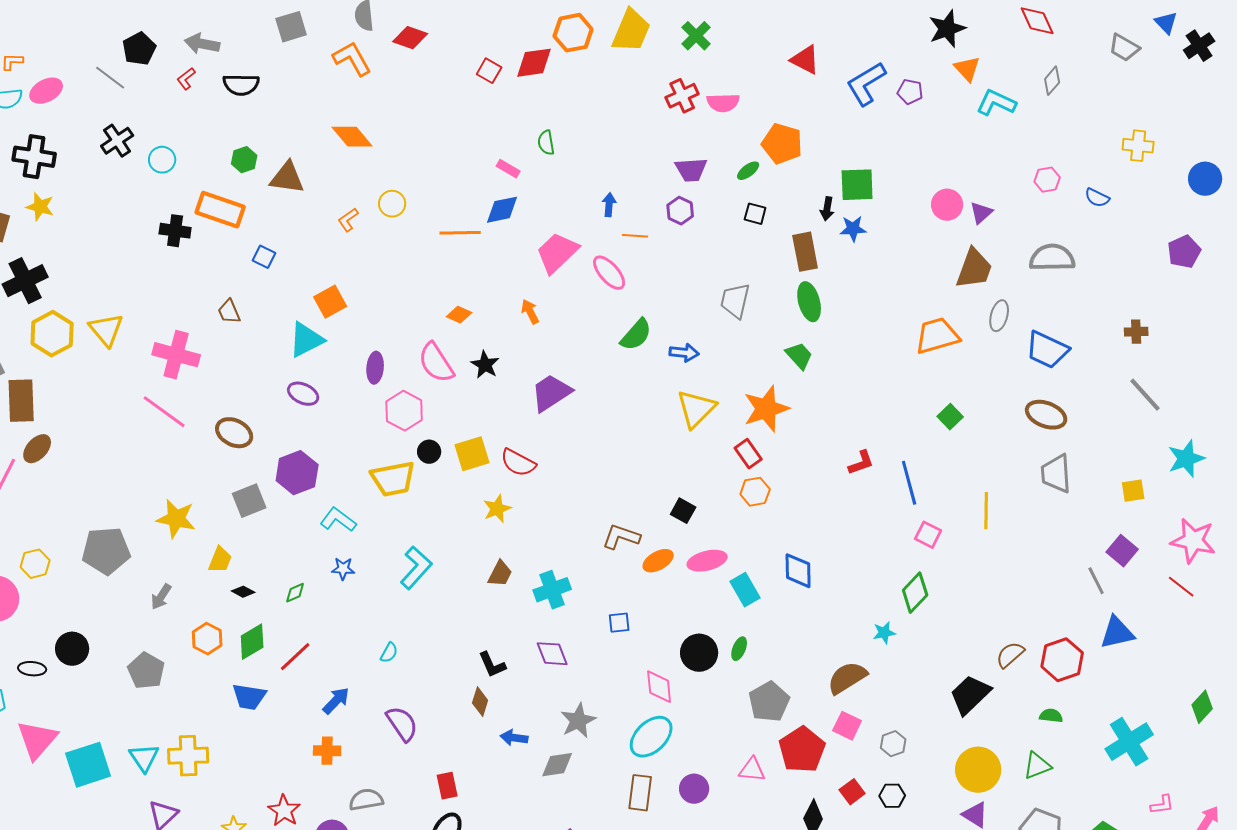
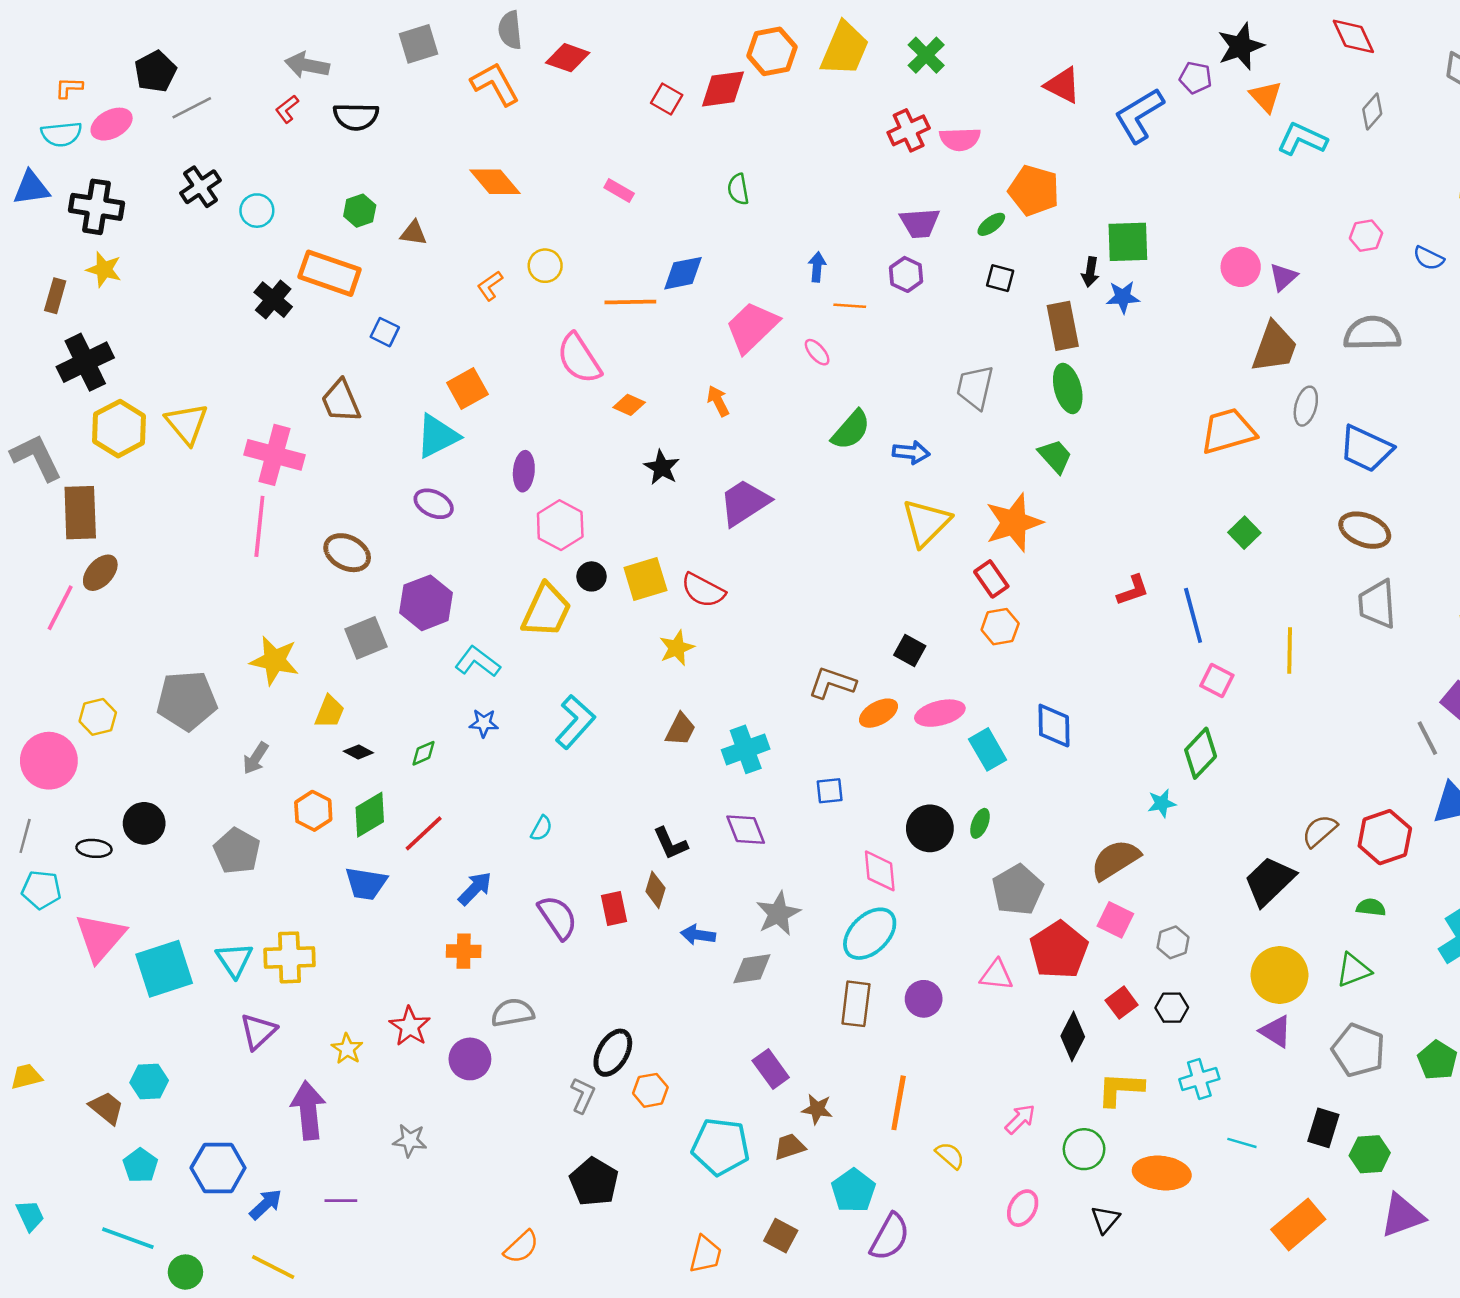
black pentagon: (139, 49) -> (155, 71), moved
gray line: (110, 78) -> (192, 108), turned -64
purple pentagon: (910, 92) -> (1196, 78), moved
pink rectangle: (508, 169) -> (619, 190), moved
brown triangle: (287, 178) -> (414, 233), size x0.6
black cross: (175, 231) -> (273, 300), turned 32
pink ellipse: (609, 273) -> (817, 352), size x0.6
brown trapezoid: (229, 312) -> (341, 401), size x1.4
pink semicircle: (436, 363) -> (579, 358), moved
pink line: (164, 412) -> (259, 526), turned 60
yellow trapezoid: (393, 479) -> (546, 610), turned -54
red rectangle: (447, 786) -> (614, 909), moved

